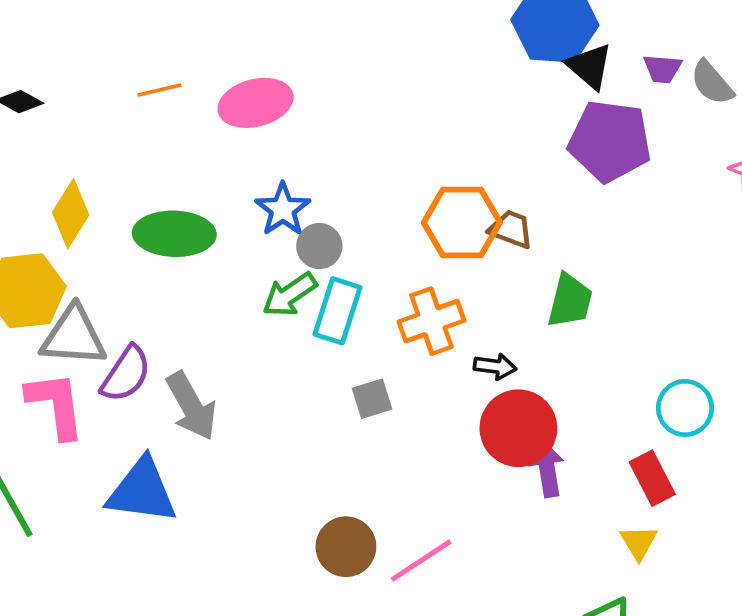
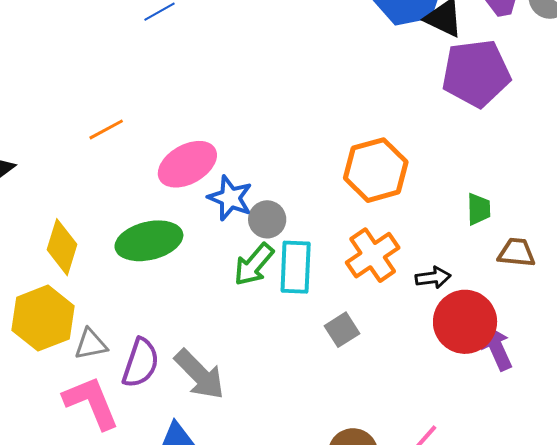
pink ellipse: (256, 103) -> (187, 164), moved
brown trapezoid: (511, 229) -> (517, 253), moved
green trapezoid: (570, 301) -> (479, 209), size x0.7
gray triangle: (74, 336) -> (91, 344), size x0.6

